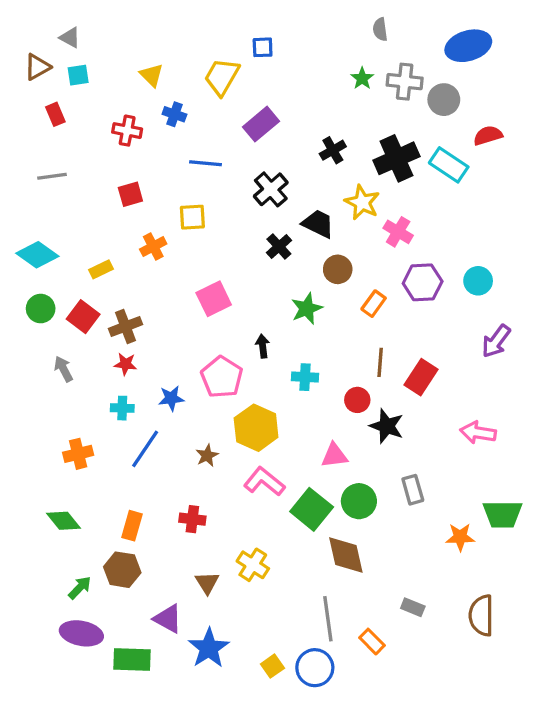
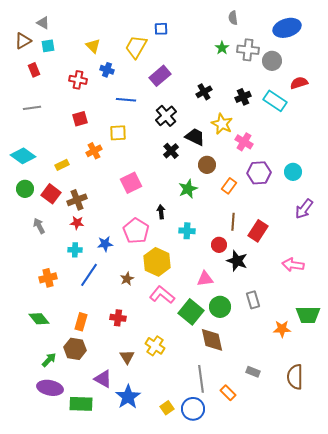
black cross: (396, 158) -> (243, 97), size x0.6

